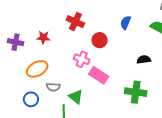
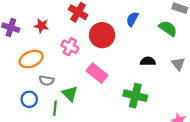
red circle: (100, 40) -> (102, 35), size x1.5
pink cross: (82, 59) -> (70, 47), moved
blue circle: (31, 99) -> (29, 99), moved

